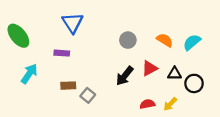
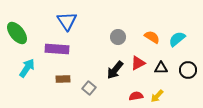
purple rectangle: (62, 53) -> (57, 49), size x1.6
black circle: (194, 83) -> (188, 70), moved
gray square: (88, 95) -> (89, 88), moved

